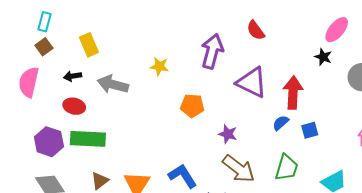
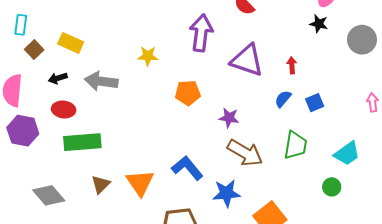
yellow rectangle: (89, 45) -> (71, 43), turned -35
brown square: (44, 47) -> (34, 50), moved
red arrow: (293, 93) -> (292, 65), size x0.5
purple hexagon: (49, 142) -> (23, 131), moved

